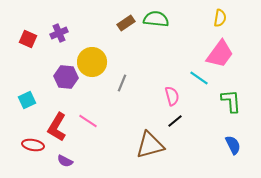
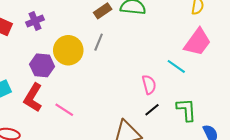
gray line: (122, 83) -> (99, 42), moved
green L-shape: (231, 101) -> (186, 110), moved
red L-shape: (57, 127) -> (33, 98), moved

